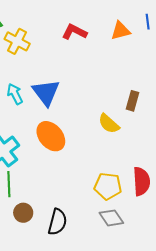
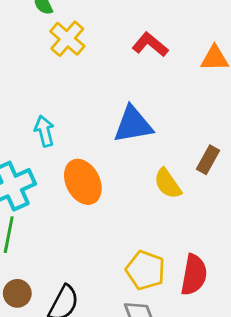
blue triangle: (46, 92) -> (133, 125), moved, turned 44
cyan arrow: (15, 94) -> (44, 131), moved
brown circle: (23, 213) -> (17, 293), moved

